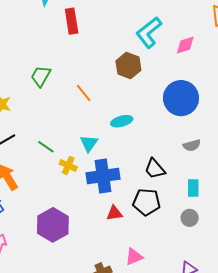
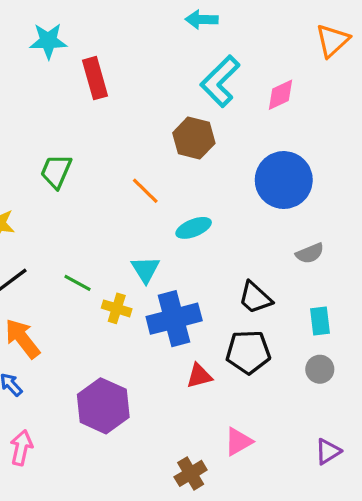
orange line: (84, 93) -> (145, 191), moved

